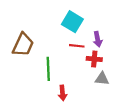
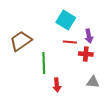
brown trapezoid: (23, 45) -> (21, 41), turned -150
gray triangle: (102, 79) -> (93, 82), moved

